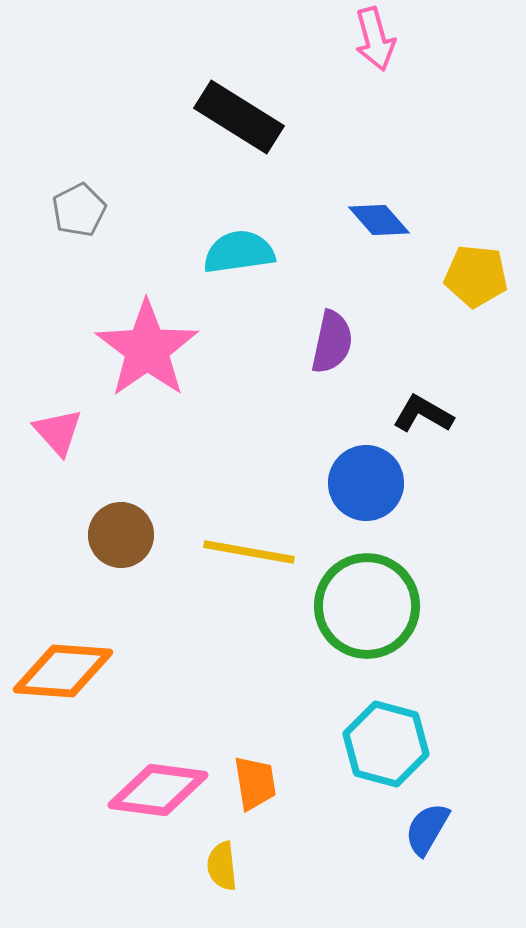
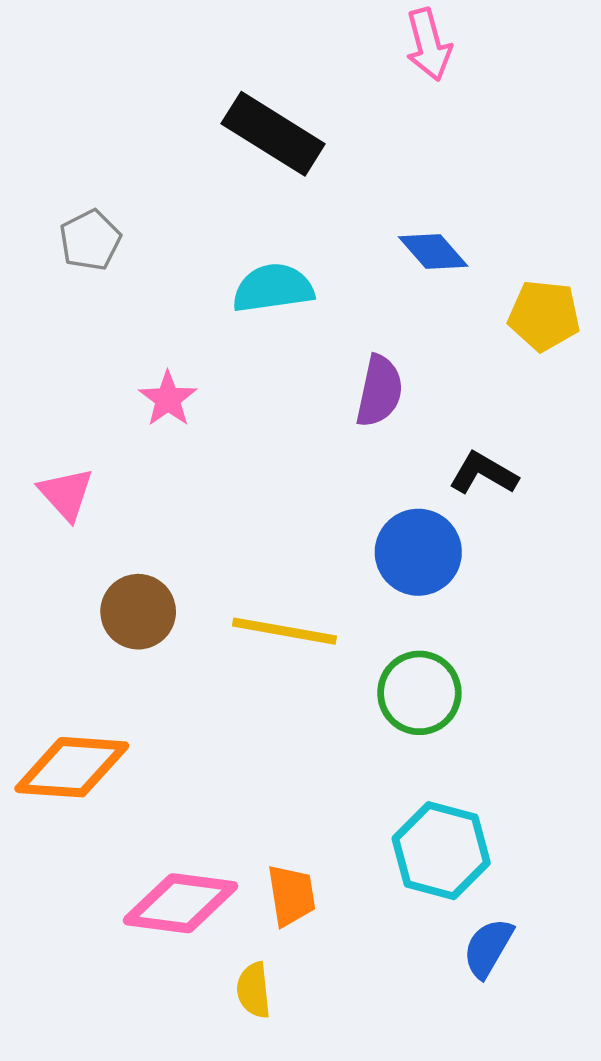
pink star: (147, 349) -> (168, 399), size x0.5
green circle: (367, 606) -> (419, 693), size x0.7

